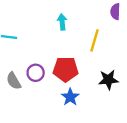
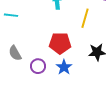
purple circle: (36, 73) -> (38, 66), moved

